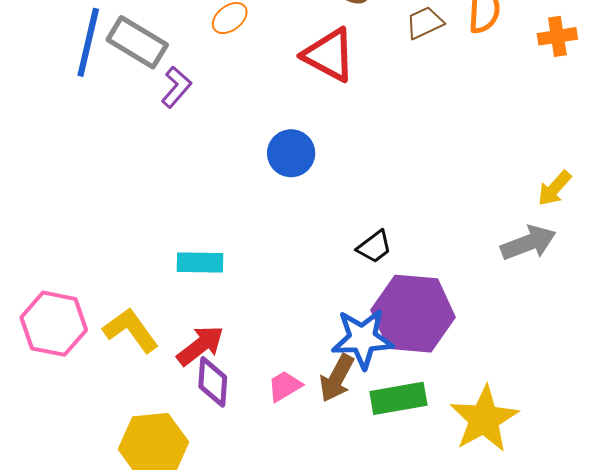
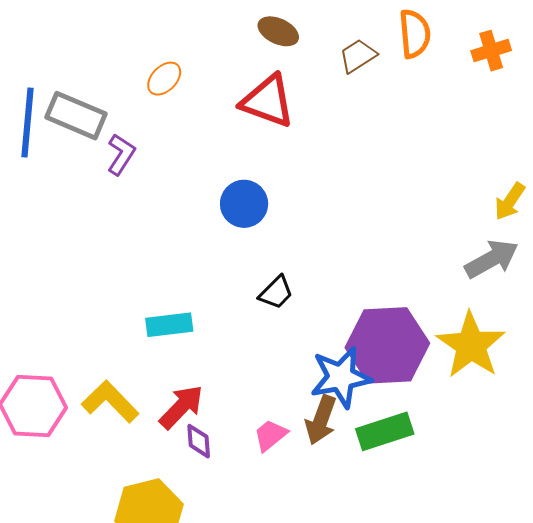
black trapezoid: (374, 247) -> (276, 293), moved
purple diamond: (213, 382) -> (199, 441), size x0.7
yellow star: (484, 419) -> (471, 345), moved

